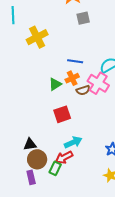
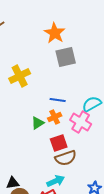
gray square: (83, 18) -> (66, 57), size x1.5
brown semicircle: (83, 90) -> (66, 158), moved, size x1.5
red square: (62, 114) -> (59, 143), moved

